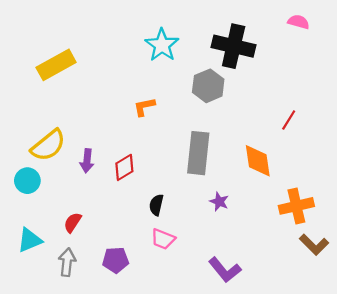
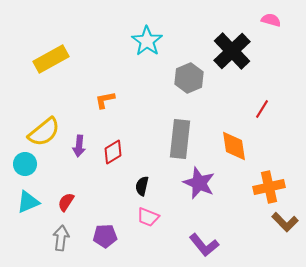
black cross: (234, 46) -> (232, 51), moved, turned 33
orange L-shape: (144, 107) -> (105, 100), moved
purple star: (219, 202) -> (199, 183), size x1.8
cyan triangle: (30, 240) -> (28, 202), moved

